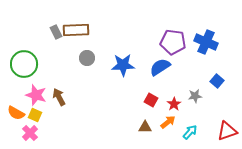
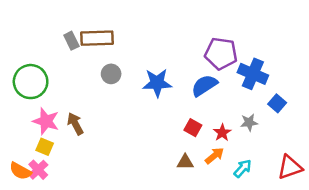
blue cross: (206, 42) -> (253, 74), moved
orange semicircle: (16, 113) -> (20, 171), moved

